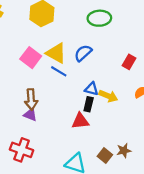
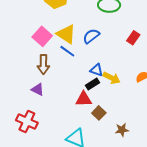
red rectangle: (129, 62) -> (133, 38), moved
brown arrow: (31, 100) -> (43, 64), moved
black rectangle: (89, 104) -> (93, 84), turned 40
brown square: (105, 155) -> (99, 113), moved

